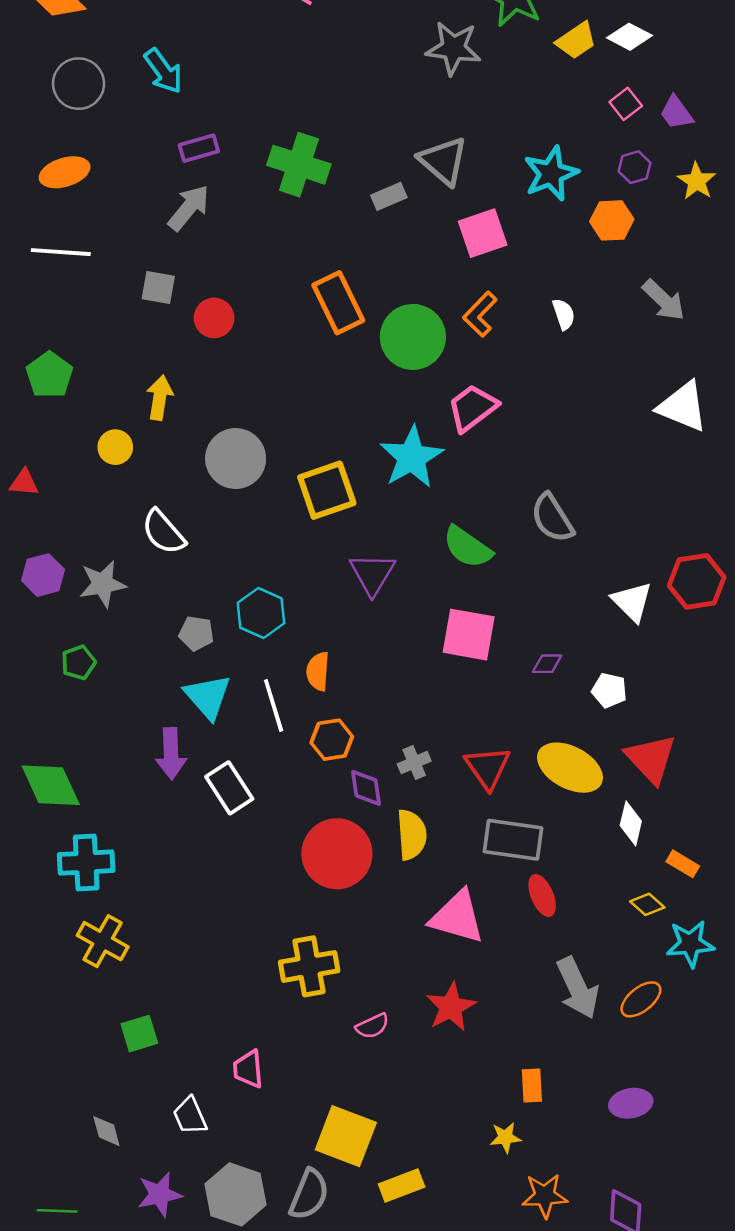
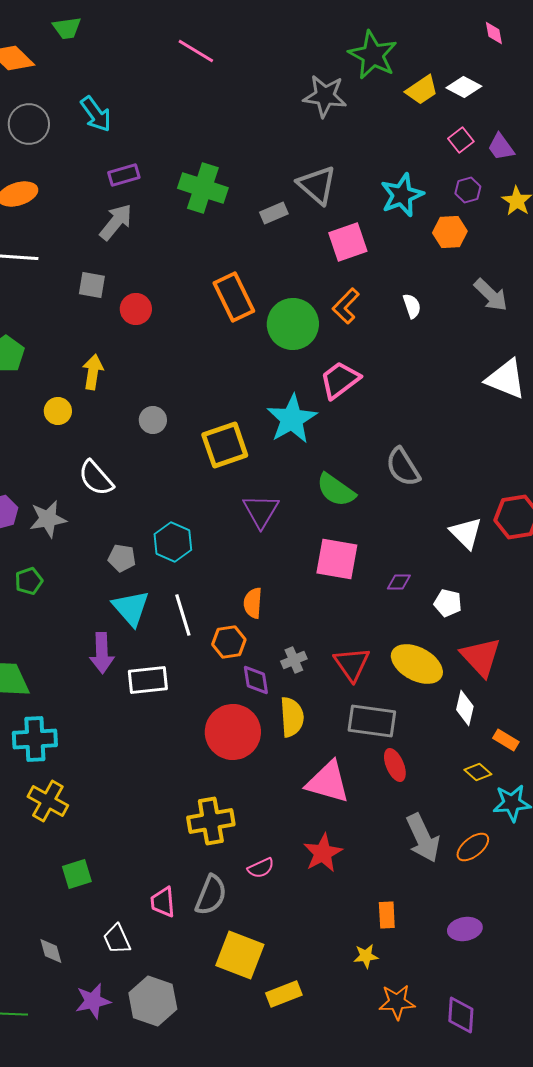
gray circle: (236, 459) -> (153, 420), size x0.6
orange semicircle: (318, 671) -> (253, 603), moved
white rectangle: (229, 788) -> (148, 680), turned -63
gray semicircle: (309, 1194) -> (211, 895), moved

